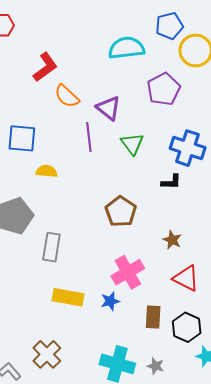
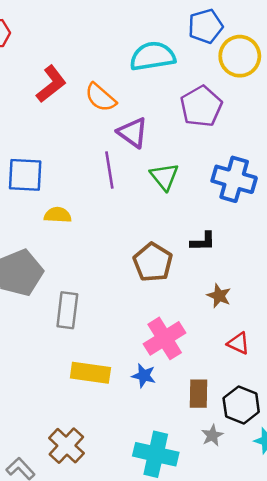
orange semicircle: (67, 96) -> (100, 97), moved
black L-shape: (171, 182) -> (203, 241), moved
red triangle: (186, 278) -> (238, 343), size x0.7
blue star: (110, 301) -> (144, 376), turned 30
gray star: (156, 366) -> (212, 435), moved, turned 30

